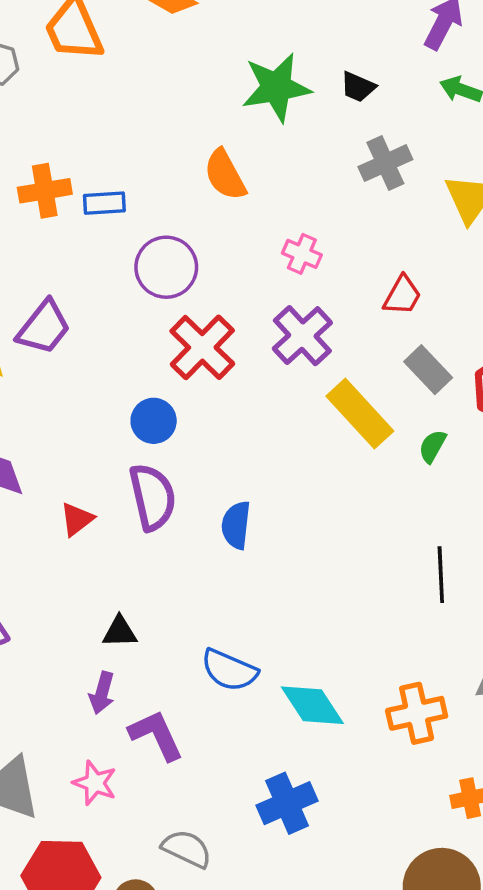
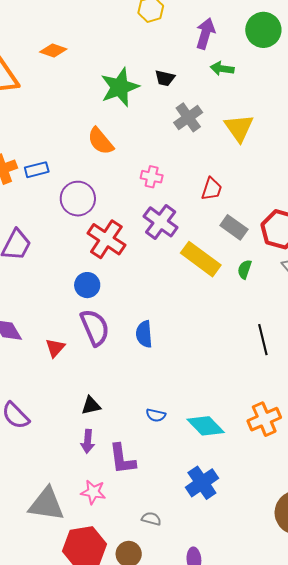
blue semicircle: (229, 670) -> (156, 415), size x0.6
purple L-shape: (156, 735) -> (122, 459), turned -152
gray semicircle: (187, 849) -> (151, 519), size x0.7

